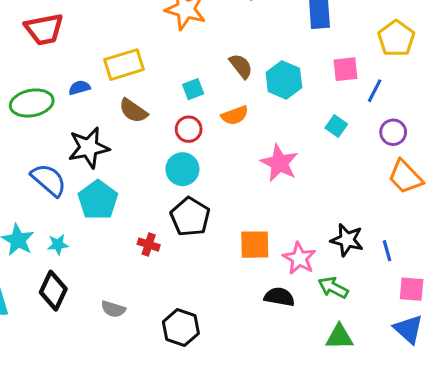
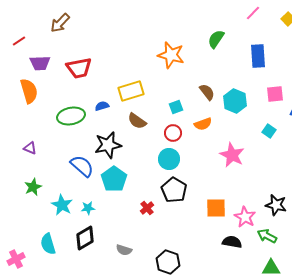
red cross: (149, 245) -> (147, 208), turned 32
black diamond: (53, 291) -> (85, 238), turned 35

